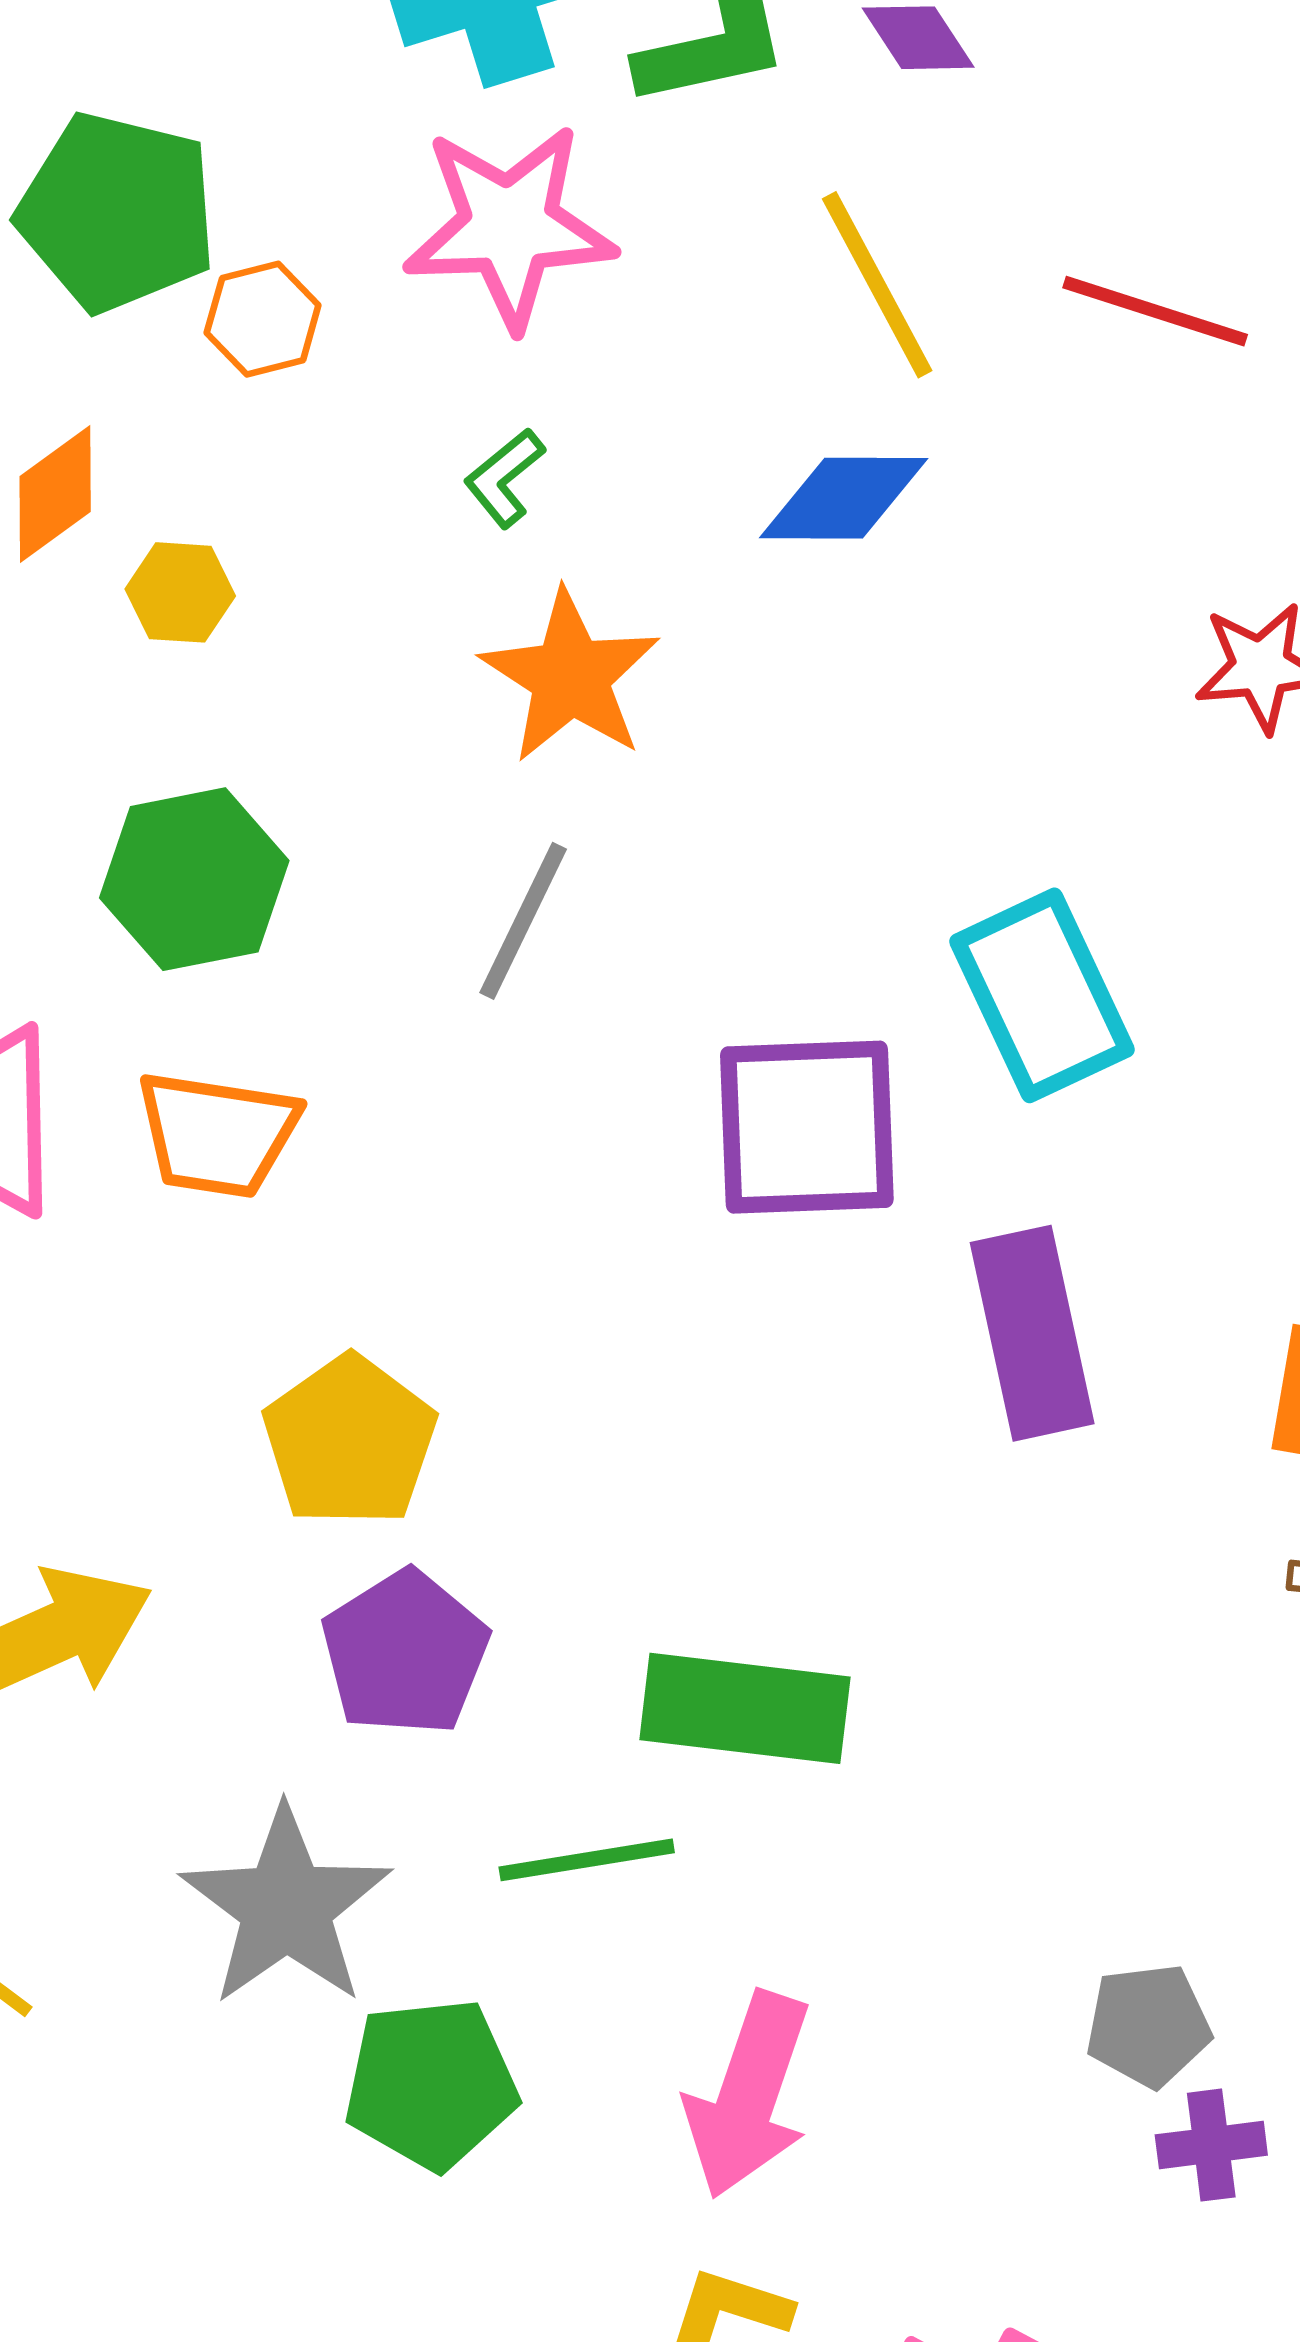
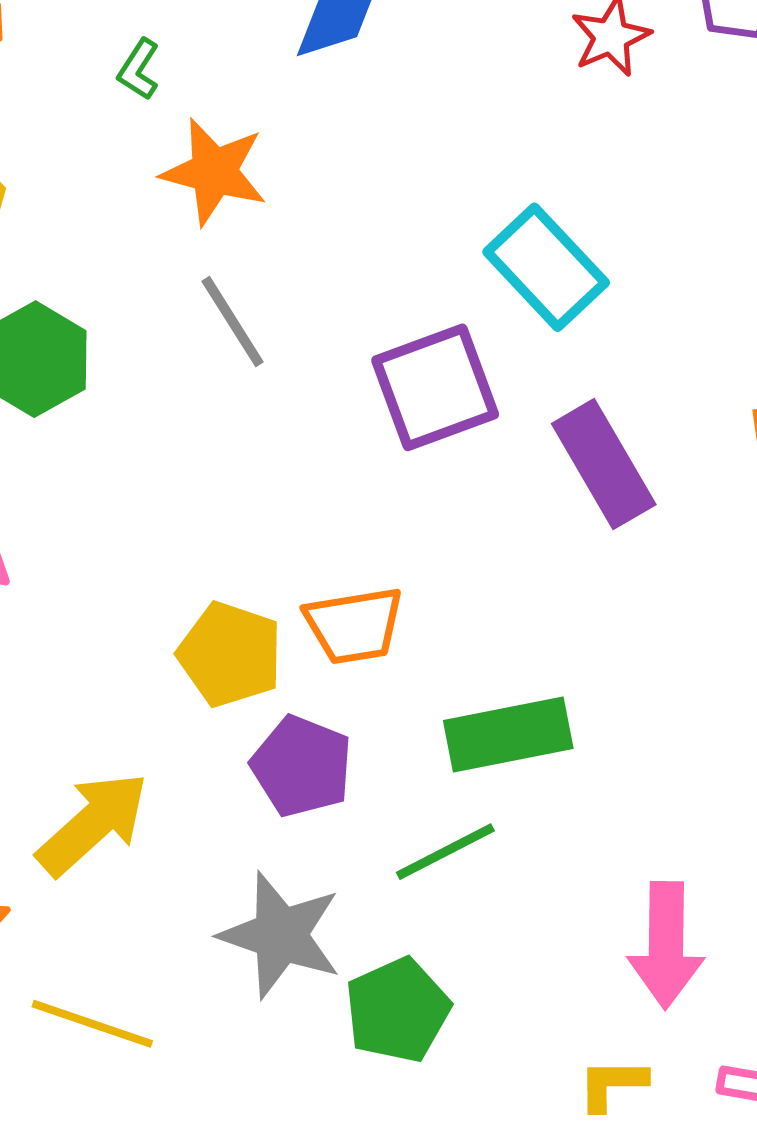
gray line: (523, 921) -> (233, 322), turned -40
orange trapezoid: (217, 1134) -> (354, 625), moved
pink arrow: (748, 2095) -> (666, 945), moved

